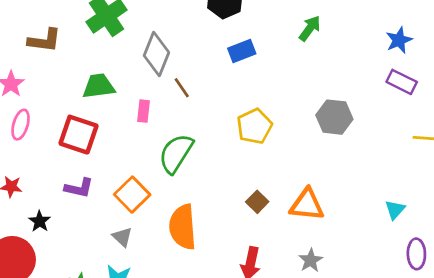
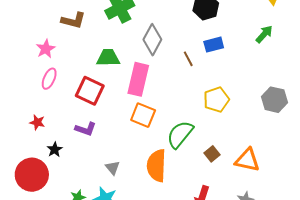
brown line: (182, 88) -> (188, 59), moved
pink rectangle: (143, 111) -> (138, 79), size x2.0
green semicircle: (176, 153) -> (180, 134), moved
orange square: (132, 195) -> (143, 115), moved, turned -30

